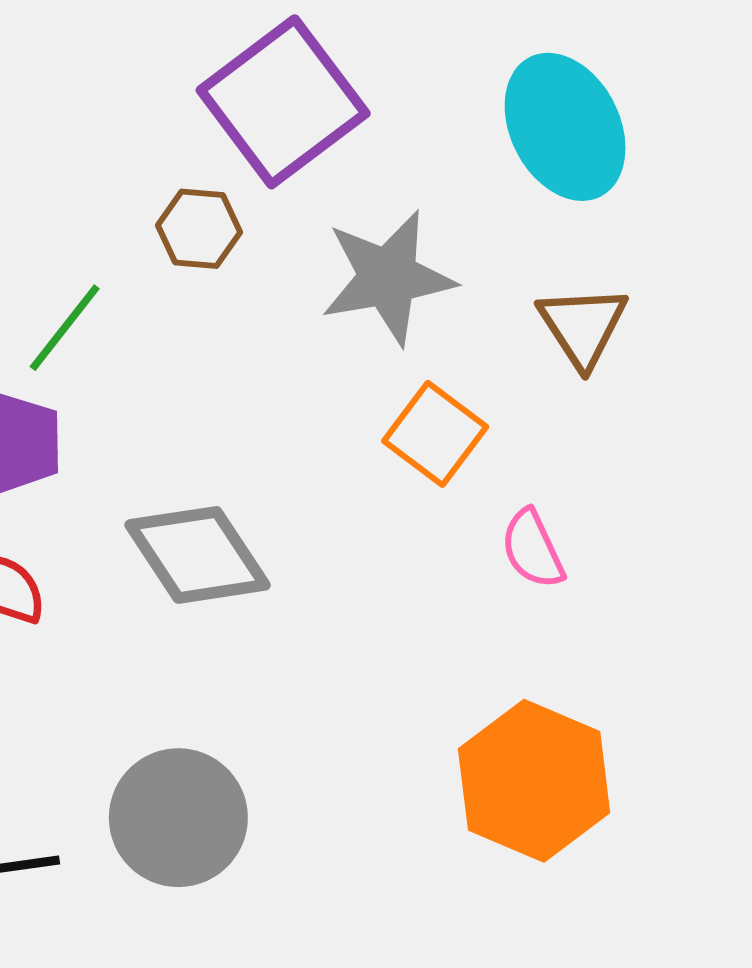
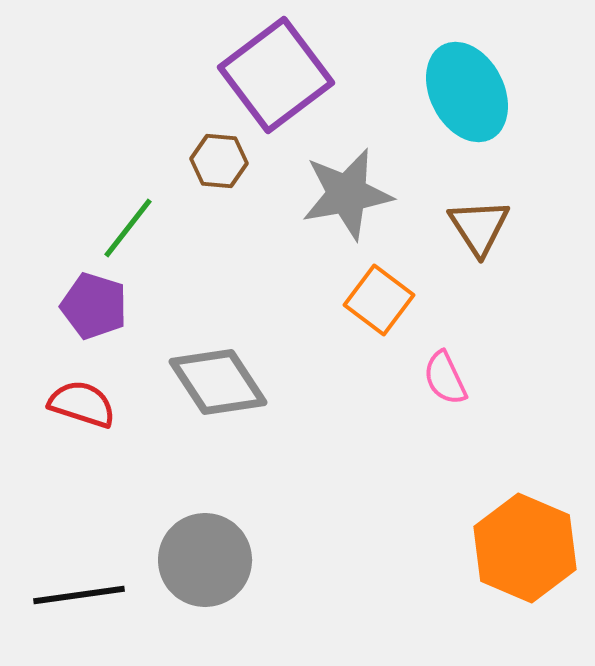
orange hexagon: (534, 781) -> (525, 548), moved

